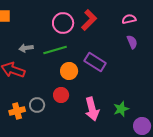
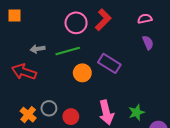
red circle: (61, 95) -> (71, 117), moved
orange cross: (17, 111) -> (28, 115), turned -35

